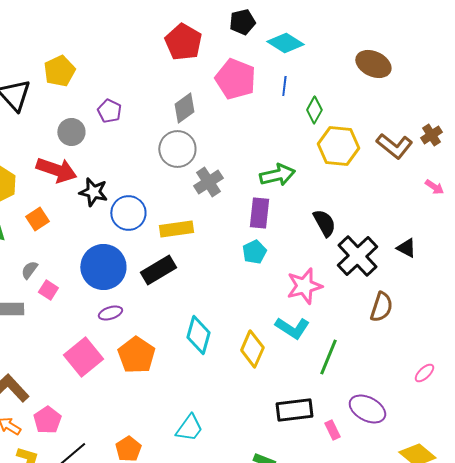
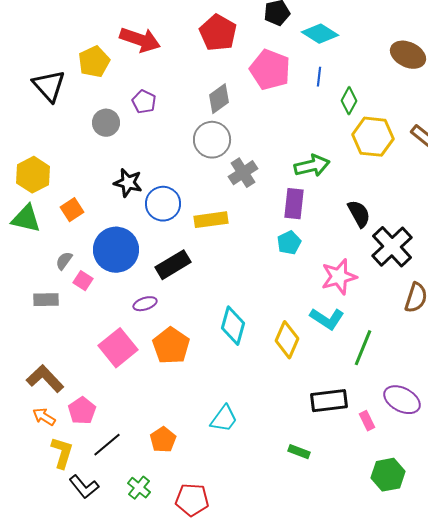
red arrow: (56, 170) -> (140, 40), moved
blue circle: (103, 267) -> (116, 250), moved
black rectangle: (158, 270) -> (173, 265), moved

